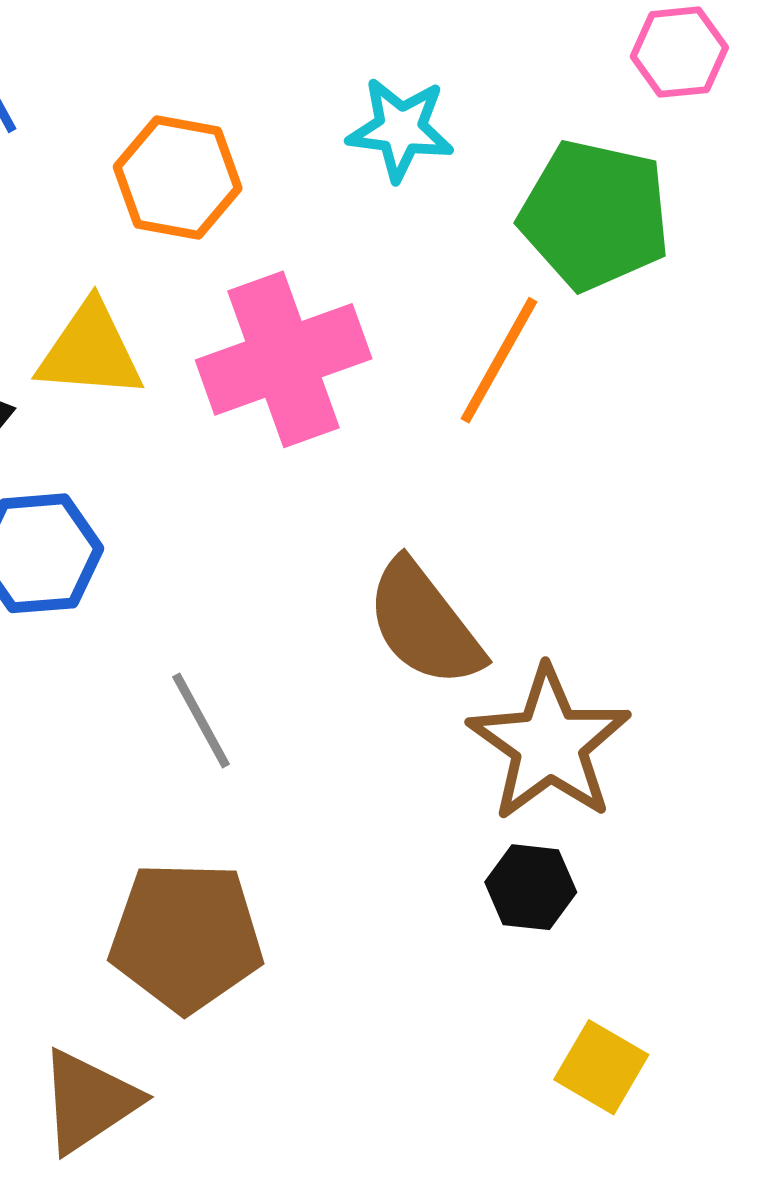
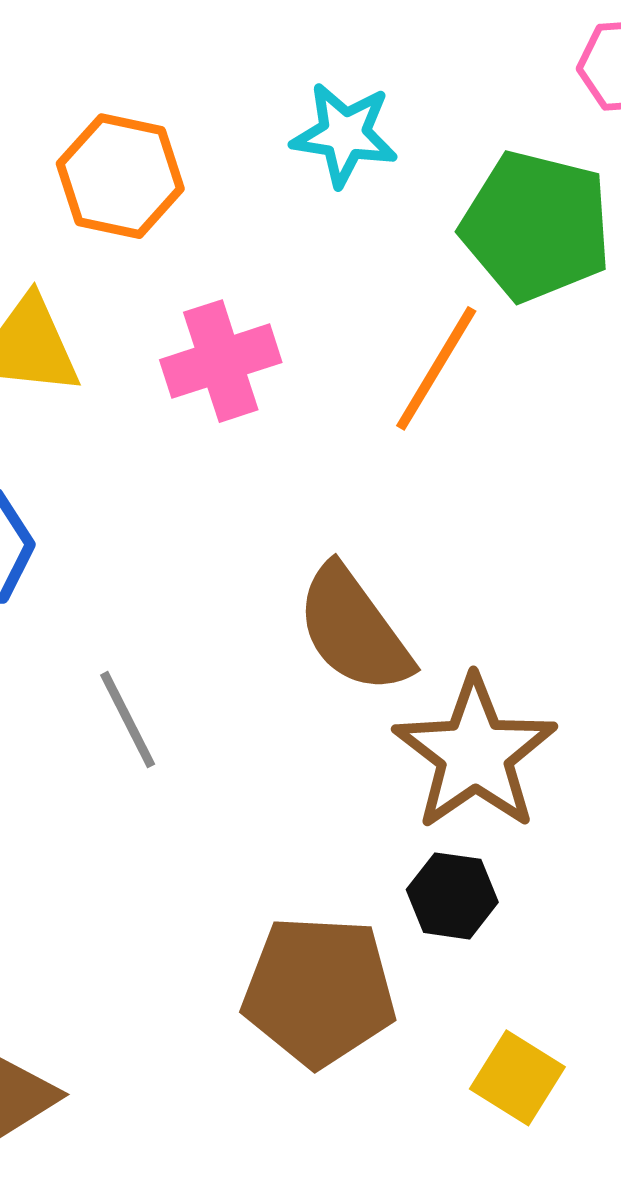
pink cross: (284, 359) -> (221, 361), size x0.7
brown pentagon: (186, 937) -> (319, 991), moved

